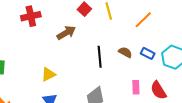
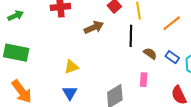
black line: (100, 57) -> (131, 36), moved
pink rectangle: (136, 87) -> (144, 80), moved

